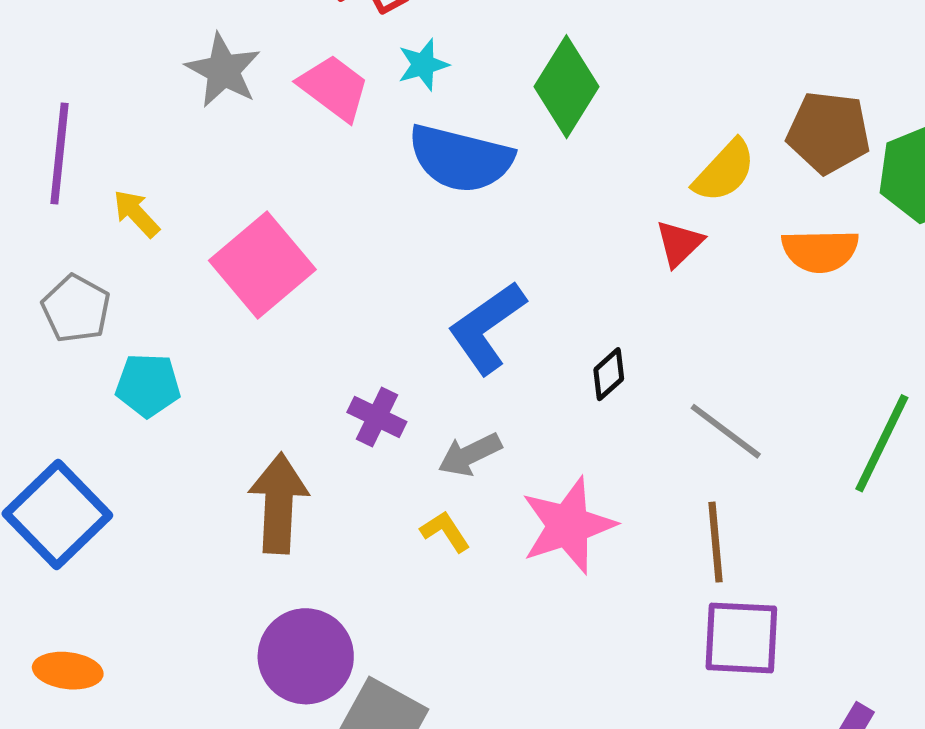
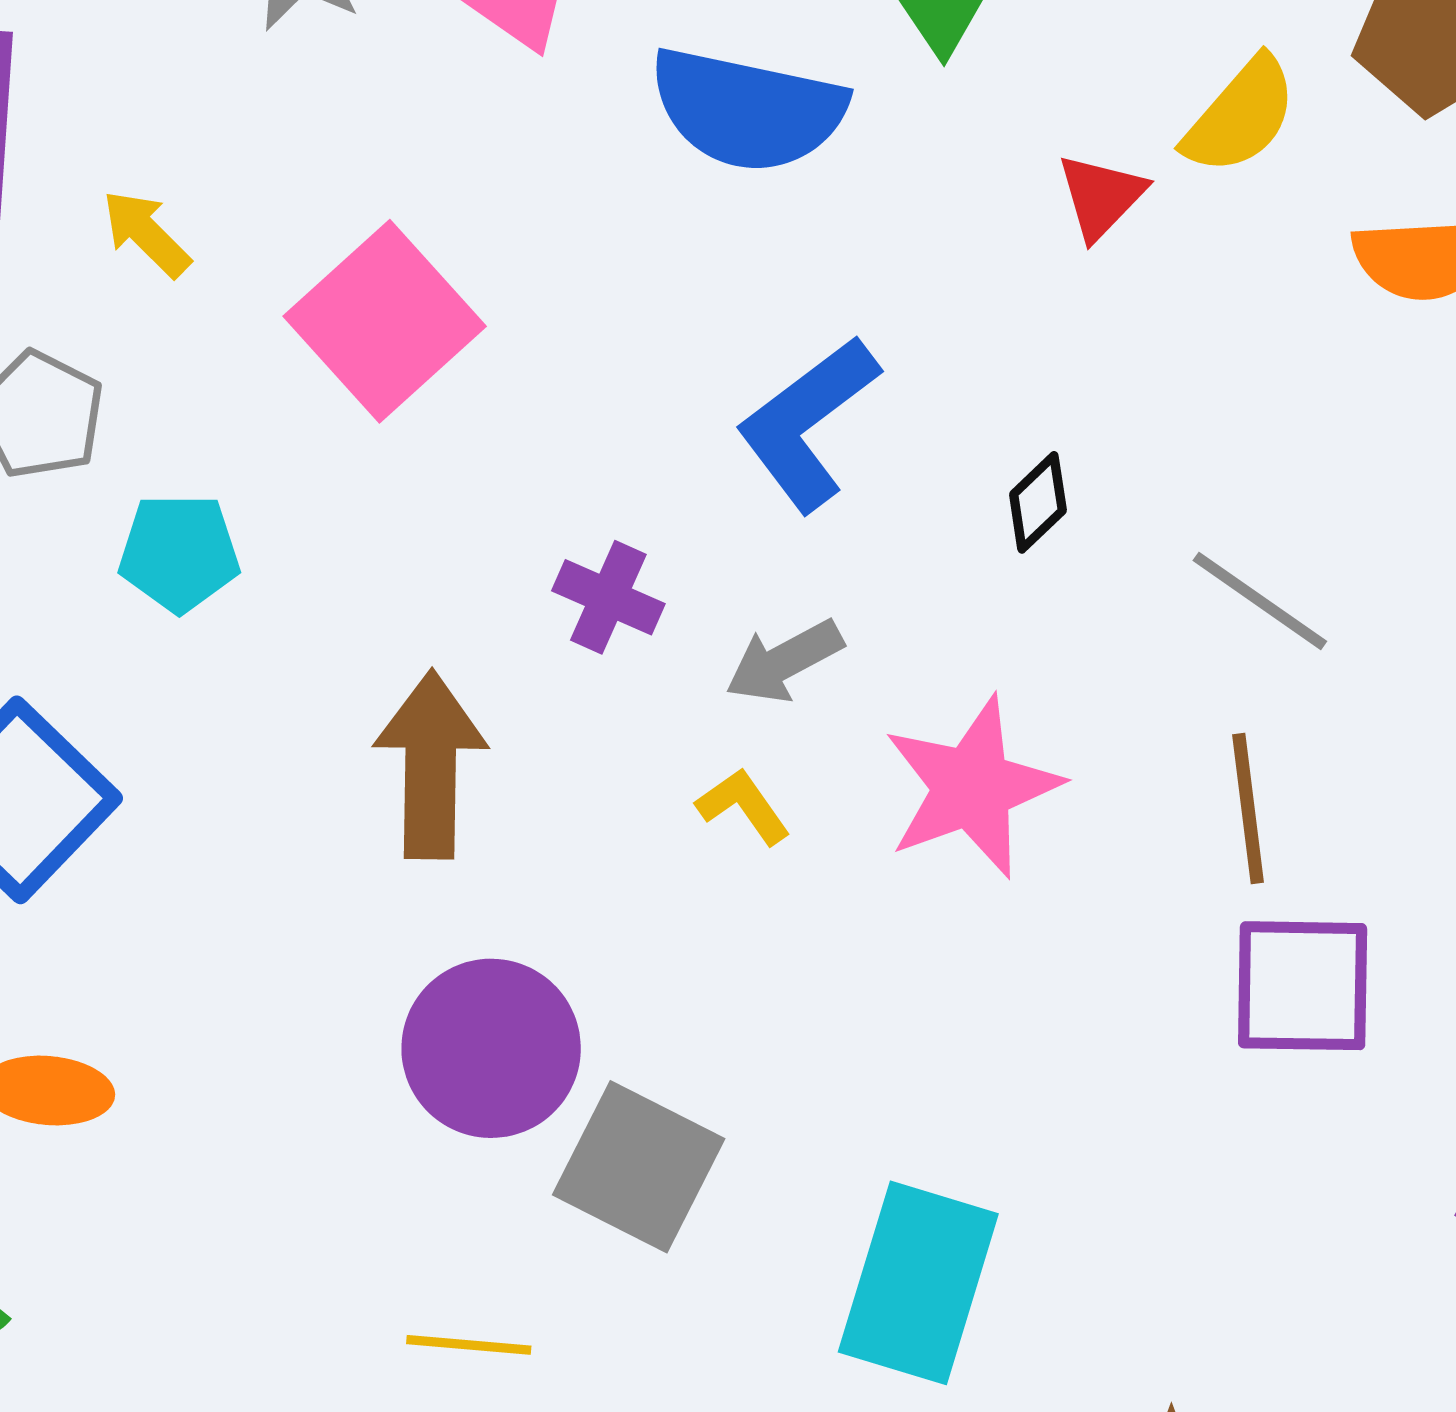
red triangle: (679, 243) -> (1101, 196), moved

